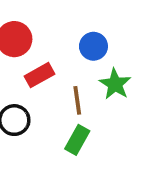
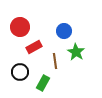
green rectangle: (77, 140) -> (43, 83), moved

